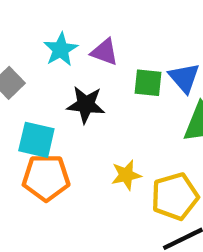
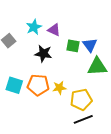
cyan square: (36, 140) -> (14, 85), moved
orange pentagon: (46, 178) -> (38, 85), moved

